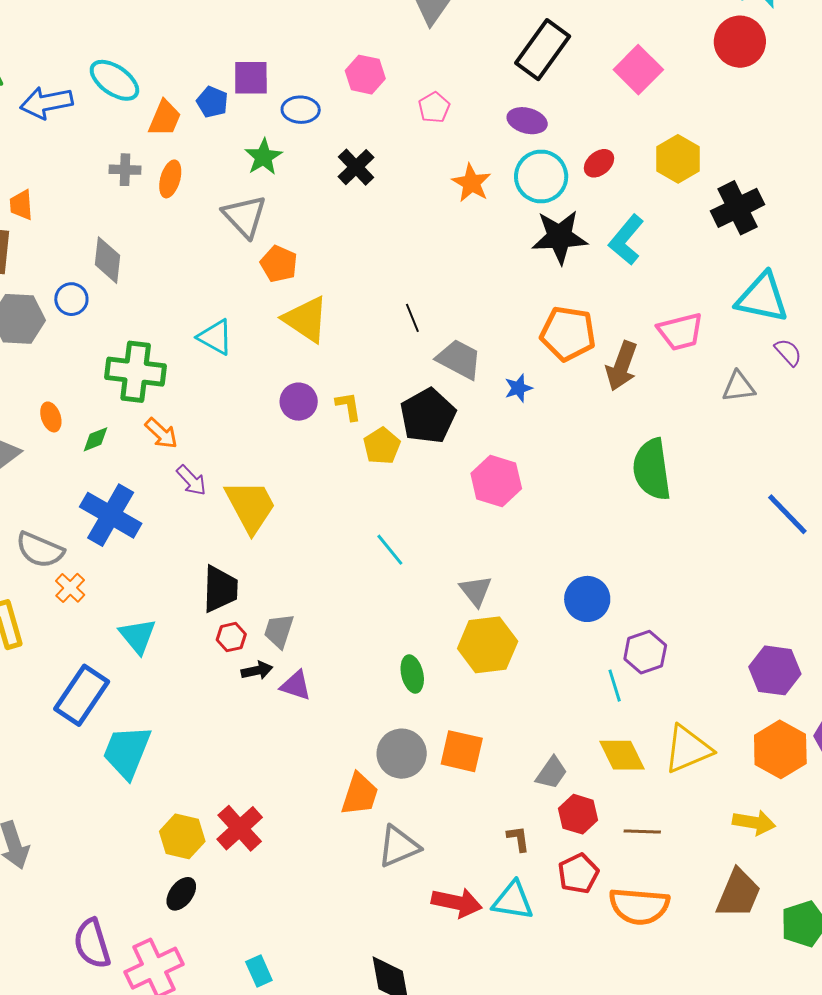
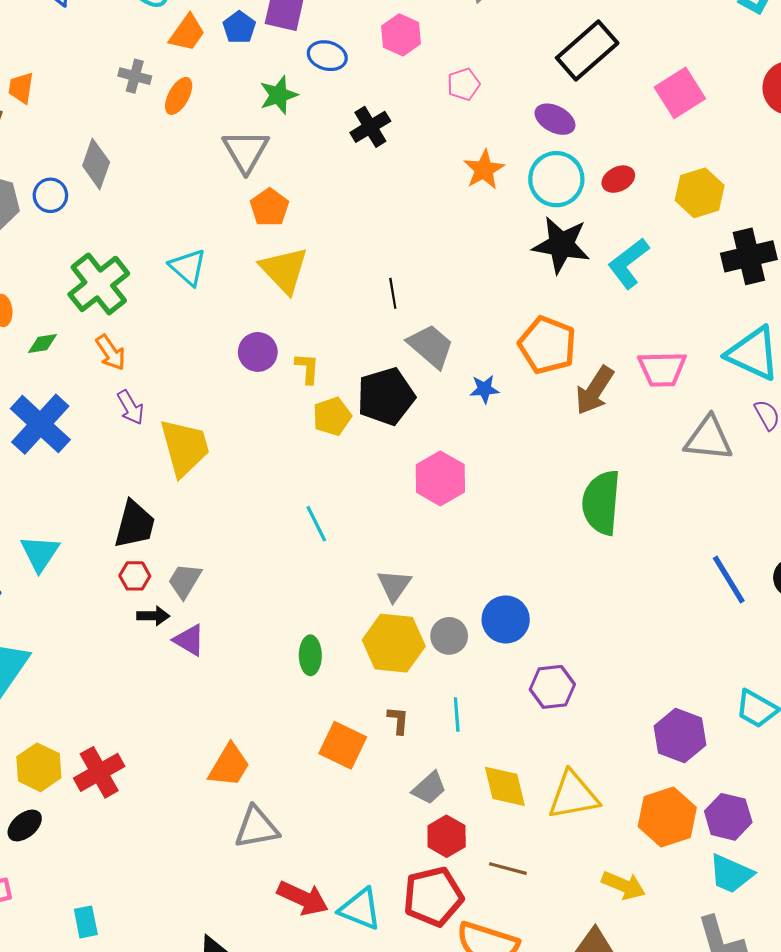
green cross: (136, 372) -> (99, 284), turned 32
gray triangle: (739, 387) -> (709, 439), size x1.4
cyan line: (615, 686) -> (457, 715), moved
gray circle: (402, 754) -> (449, 636), moved, size x0.7
brown L-shape: (518, 839) -> (398, 720), moved
red pentagon: (578, 873) -> (433, 897), size x1.4

